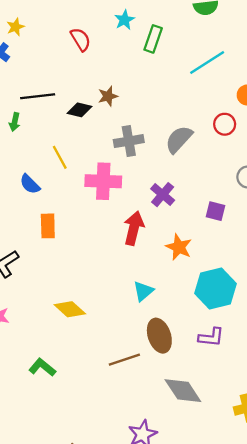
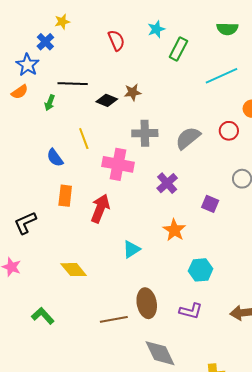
red arrow: (134, 228) -> (100, 208), moved
cyan hexagon: (215, 288) -> (201, 270), size x0.7
cyan triangle: (143, 291) -> (131, 249), moved

